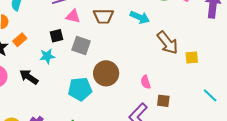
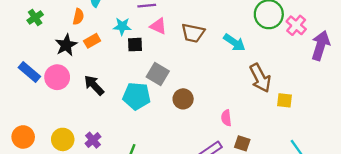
gray square: (81, 45) -> (158, 74), moved
cyan star: (47, 56) -> (122, 26), moved
brown circle: (106, 73) -> (183, 99), size x0.7
cyan pentagon: (80, 89) -> (137, 96), moved

